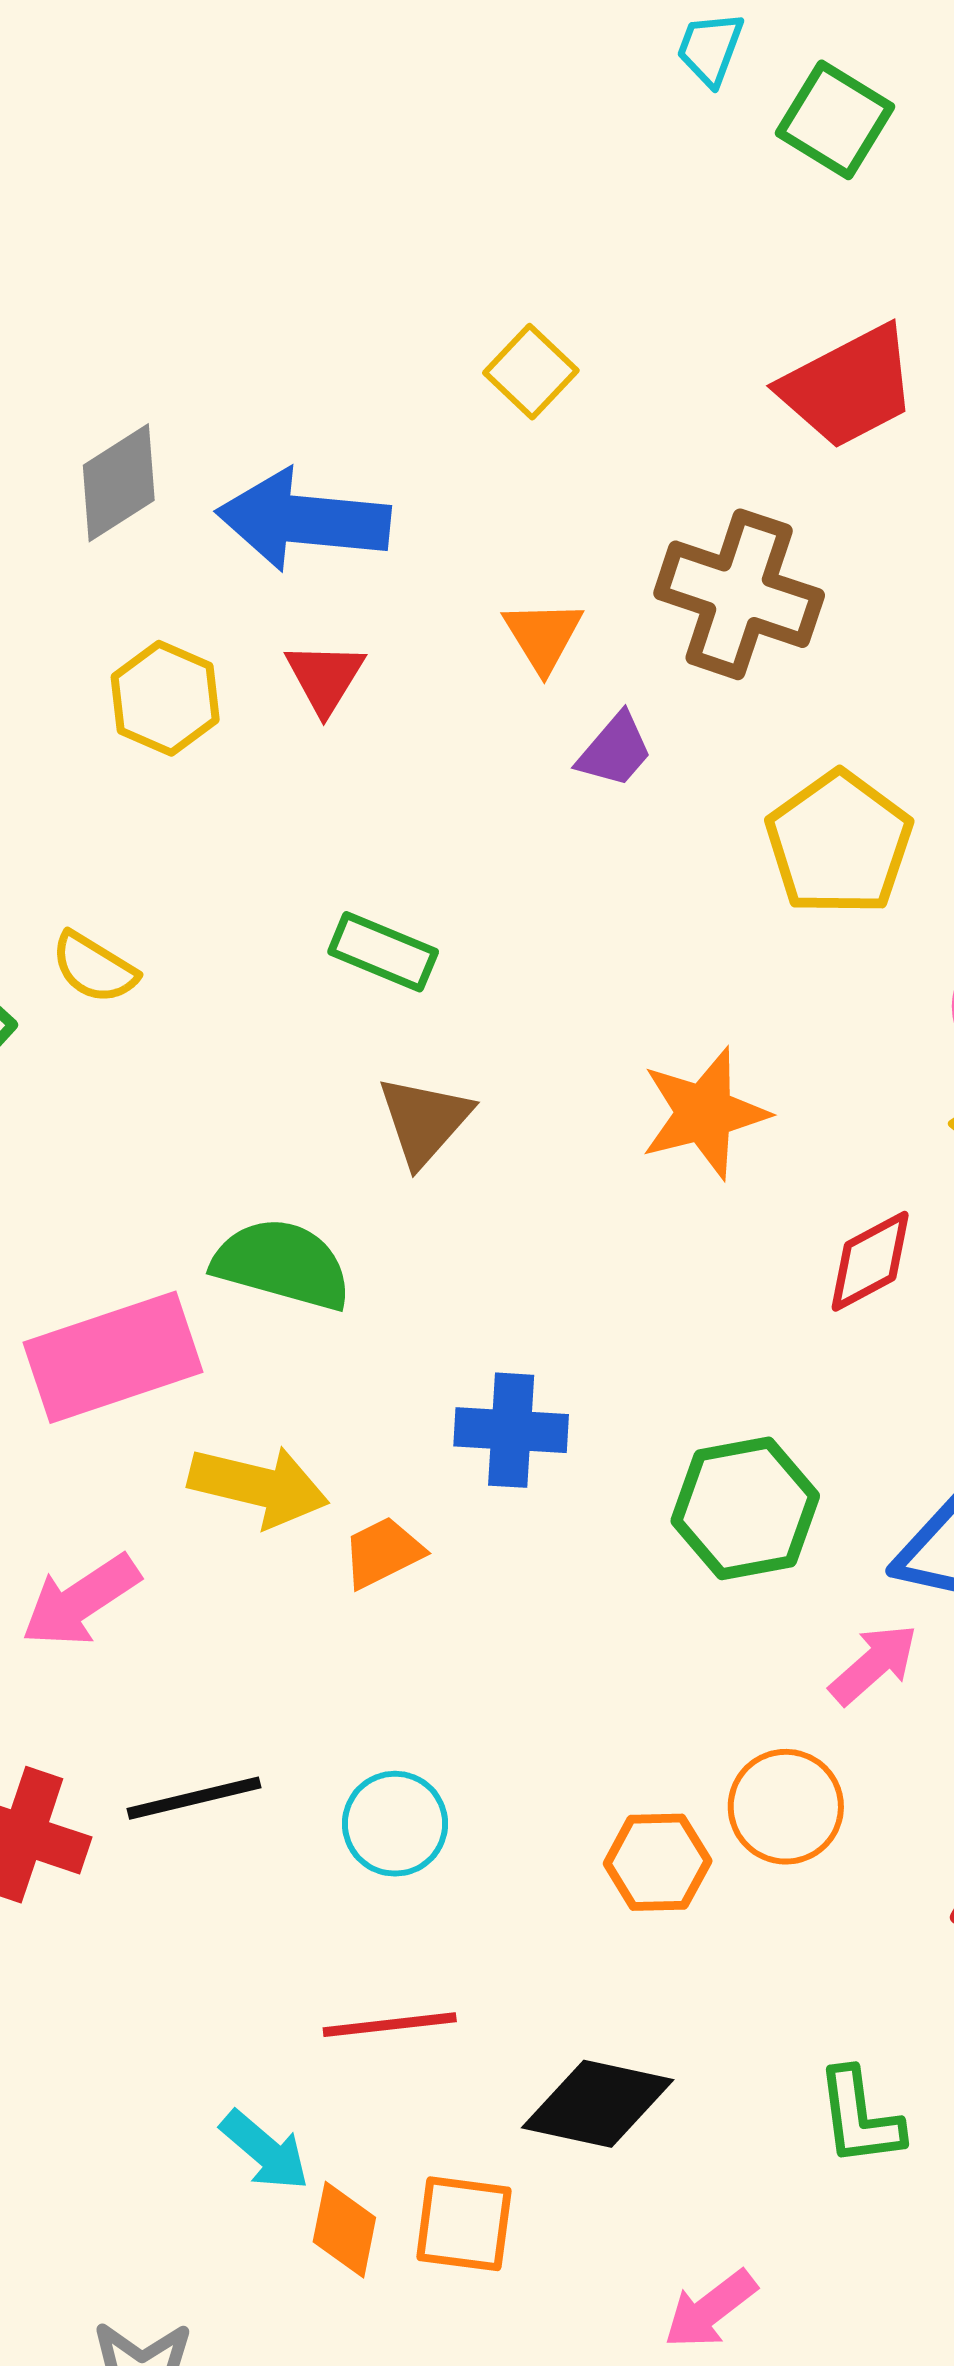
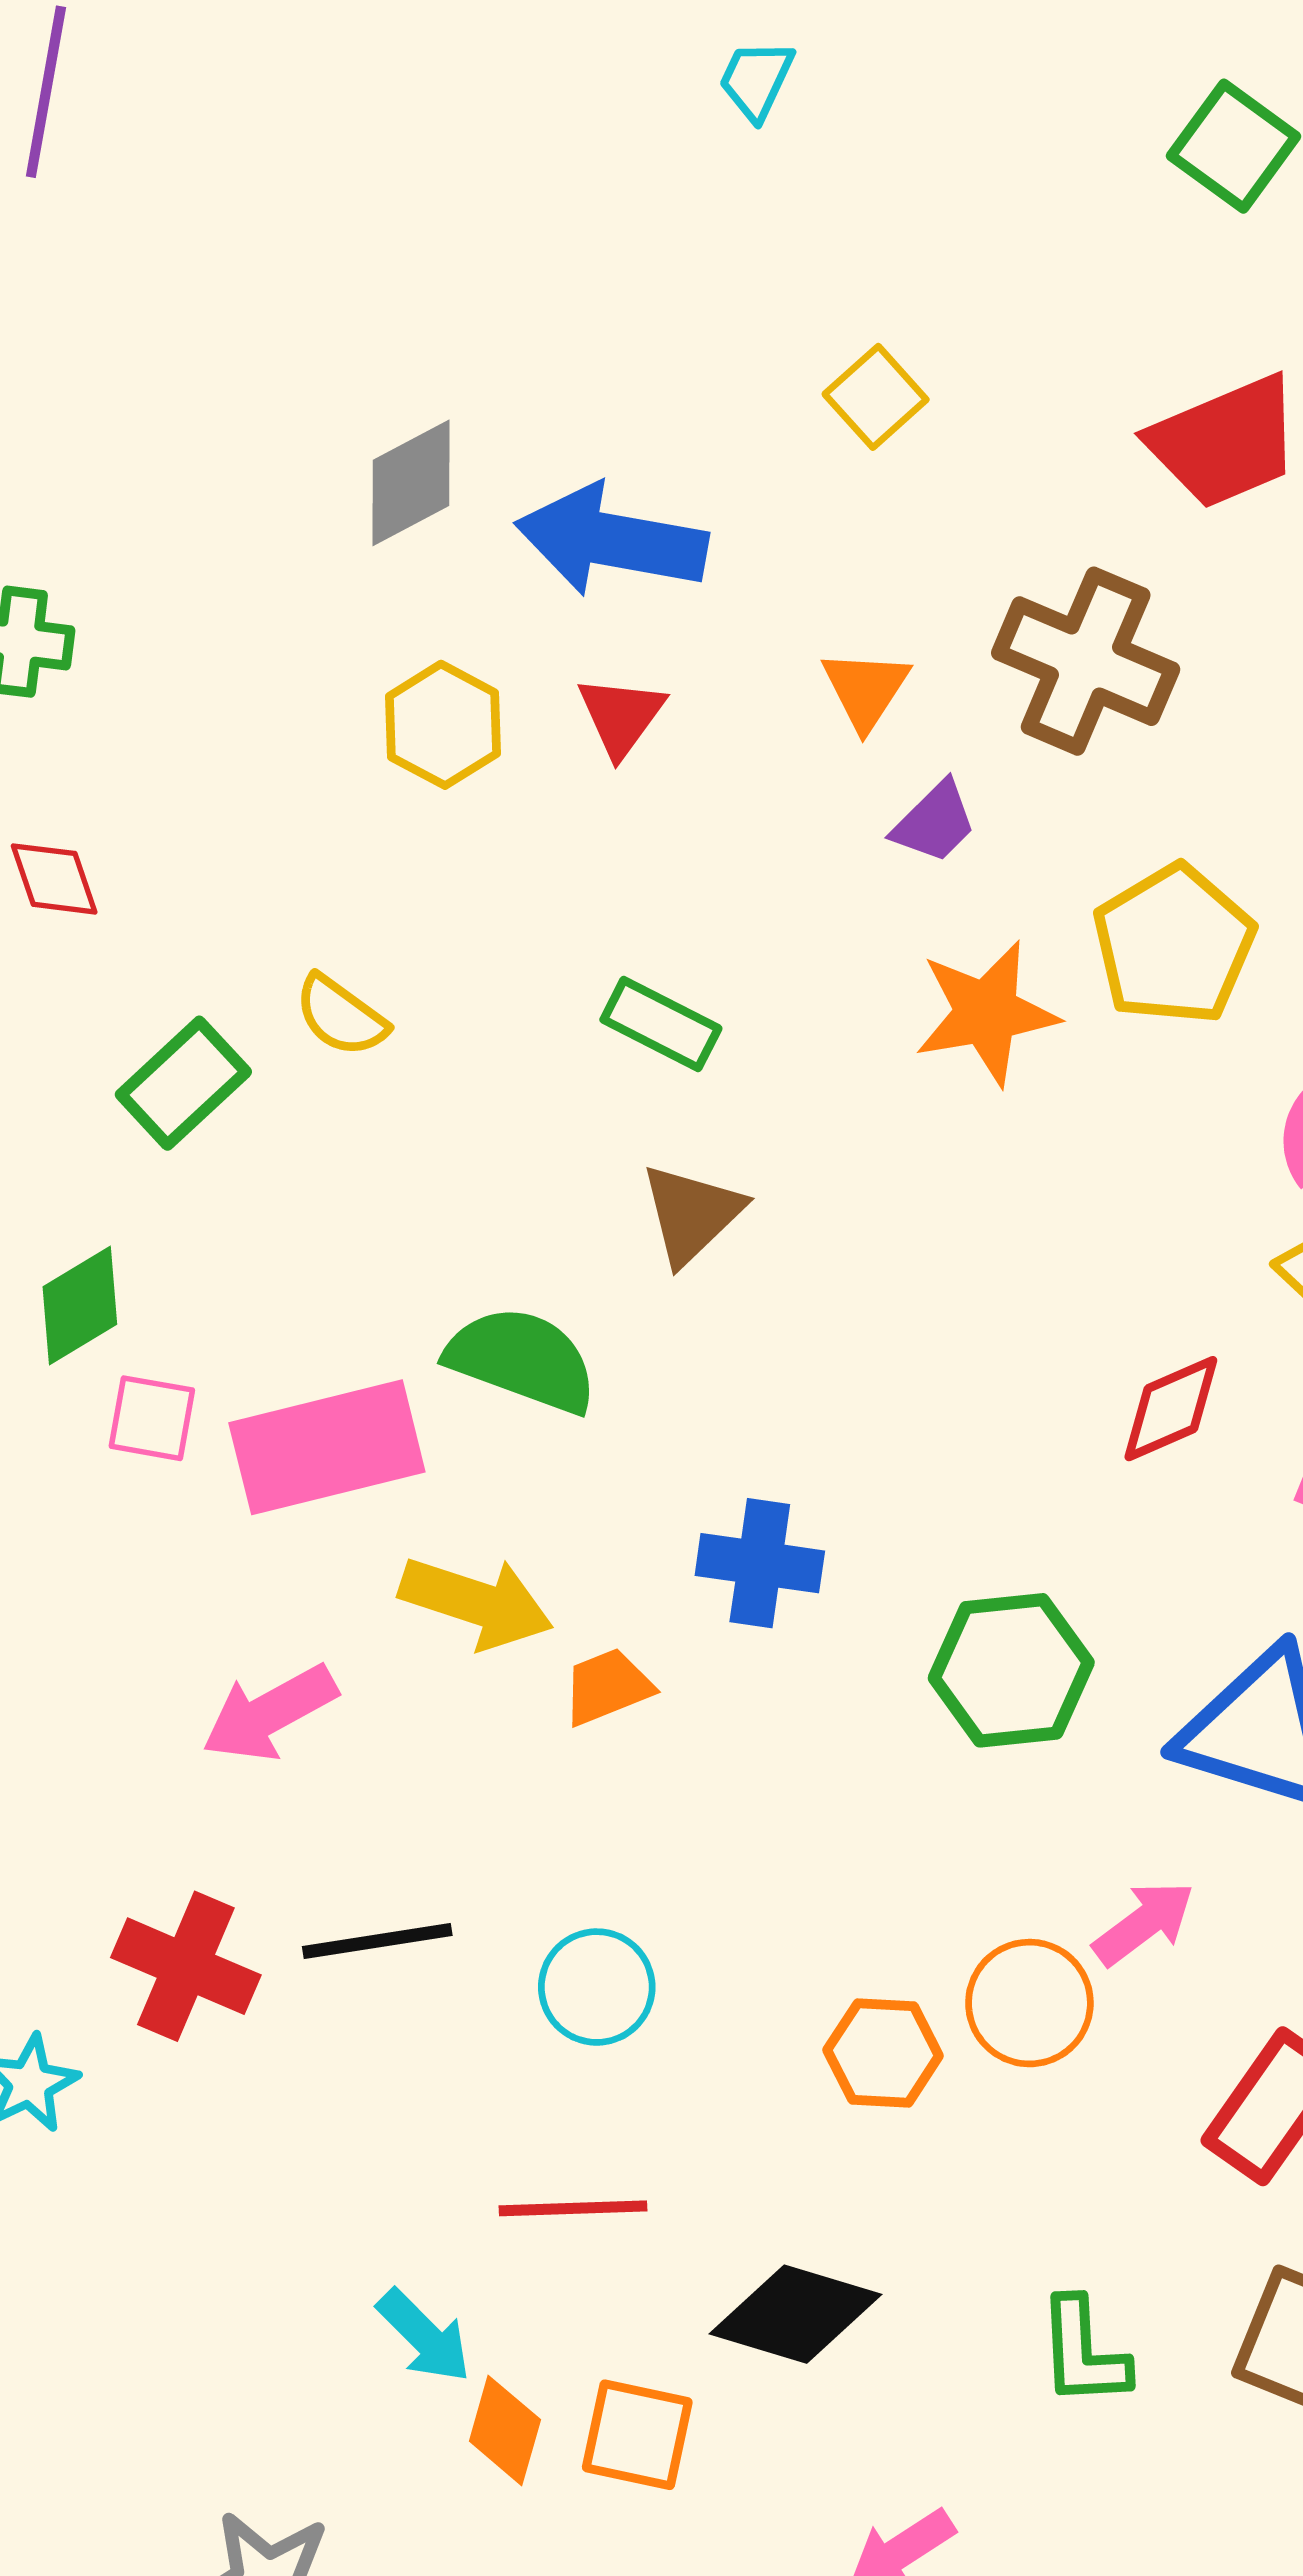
cyan trapezoid: (710, 49) -> (756, 80), moved
orange star: (704, 1113) -> (986, 1013), moved
pink arrow: (874, 1664) -> (1144, 1923), moved

